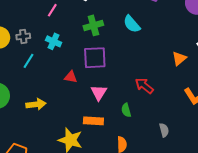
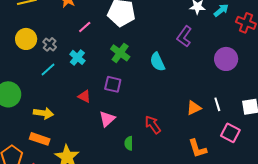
green cross: (93, 25) -> (120, 53), turned 36
gray cross: (23, 36) -> (50, 44), turned 32
purple square: (95, 58) -> (113, 84), size x0.7
orange rectangle: (93, 121) -> (40, 139), moved

